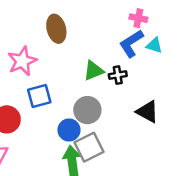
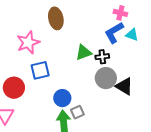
gray circle: (87, 110) -> (106, 78), moved
gray square: (89, 147) -> (77, 112), size x0.6

